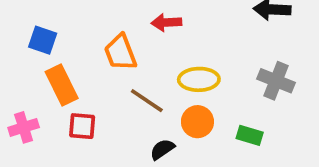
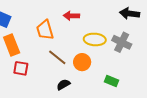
yellow ellipse: (199, 79) -> (95, 39), moved
gray cross: (276, 81) -> (122, 42), moved
orange circle: (197, 122) -> (82, 62), moved

